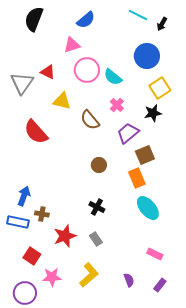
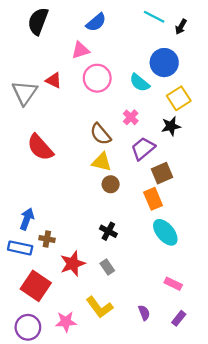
cyan semicircle: (113, 77) -> (140, 83), moved
yellow triangle: (62, 101) -> (102, 162), moved
red square: (32, 256) -> (36, 286), size x1.5
yellow L-shape: (89, 275) -> (99, 307), turned 95
pink star: (52, 277) -> (66, 322), moved

